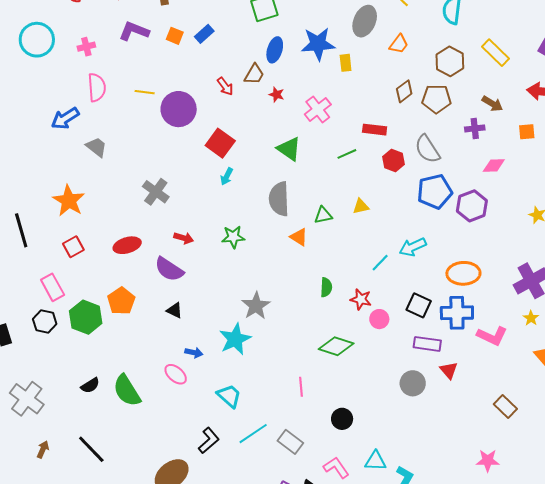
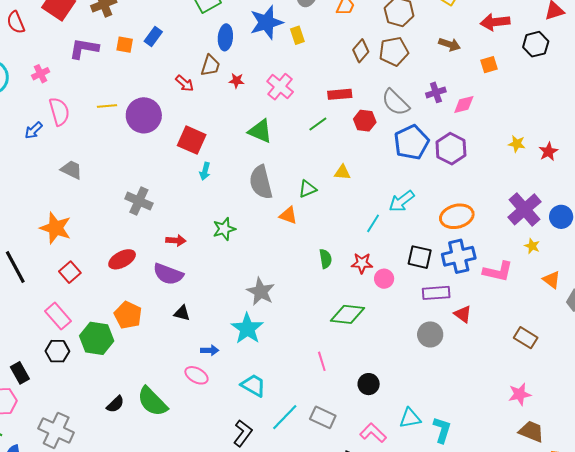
blue arrow: (65, 118) -> (34, 130), moved, size x0.7
purple cross: (475, 128) -> (436, 92), moved
yellow triangle: (361, 206) -> (342, 172), turned 30

